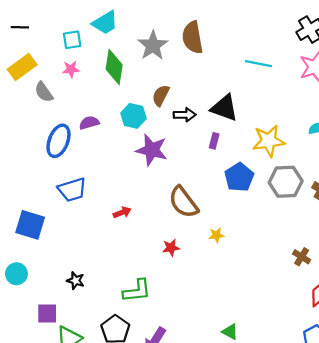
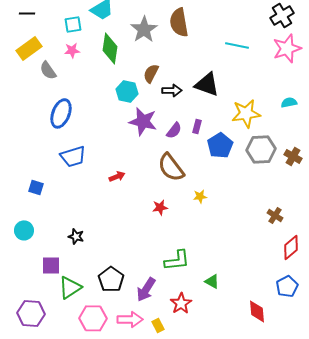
purple semicircle: (89, 123) -> (174, 130), moved, turned 144
purple rectangle: (214, 141) -> (197, 126), moved
blue square: (30, 225) -> (36, 187), size x0.6
green L-shape: (137, 291) -> (177, 260), moved

